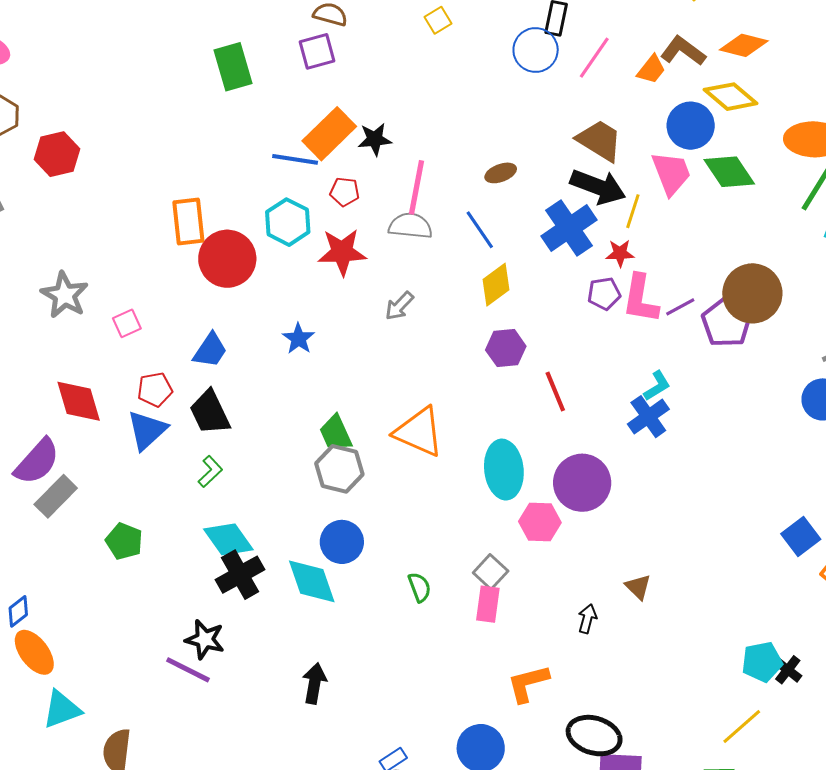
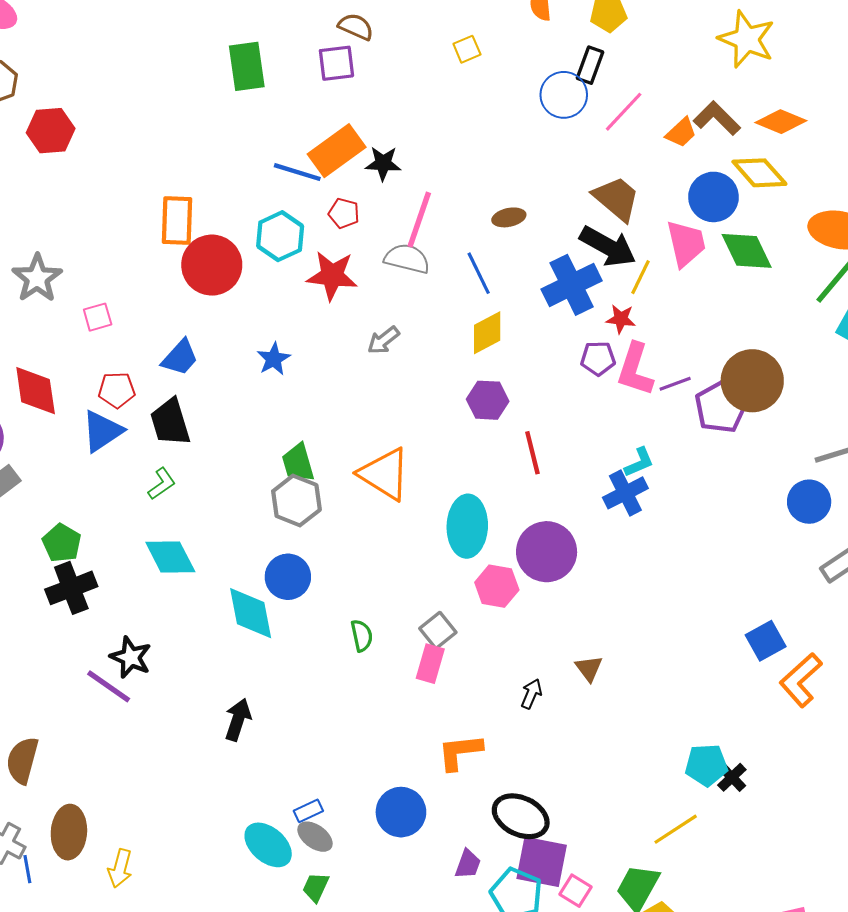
black cross: (240, 575) -> (71, 588), moved

